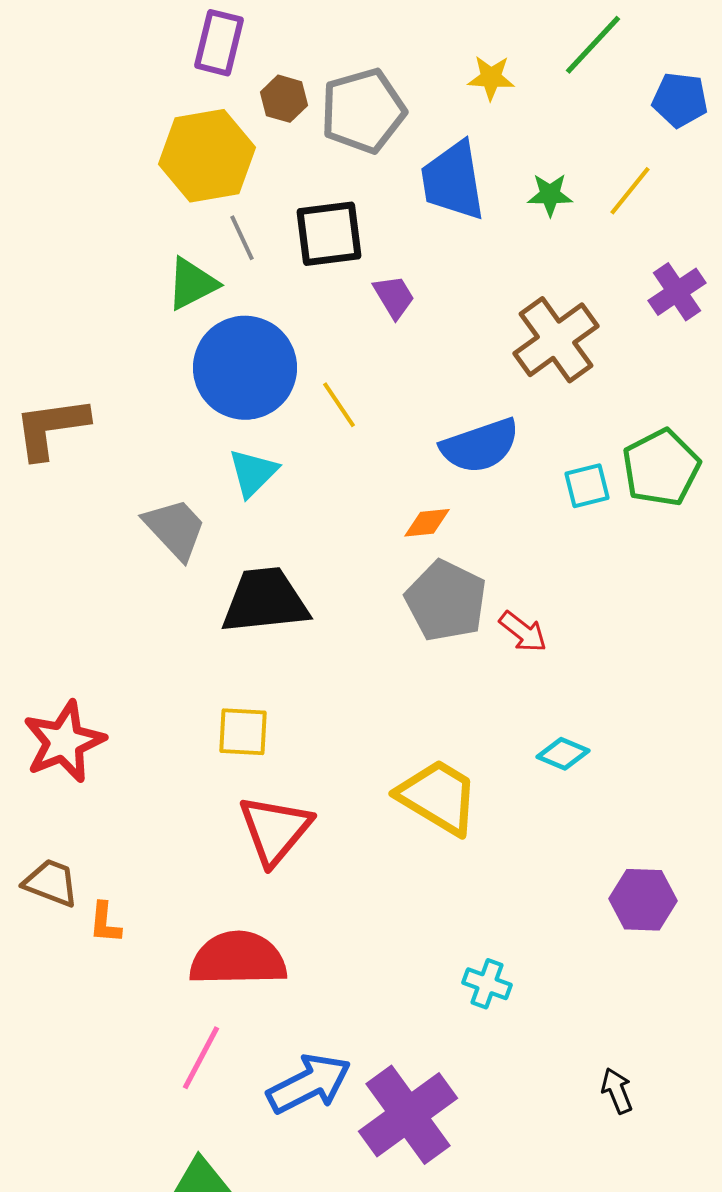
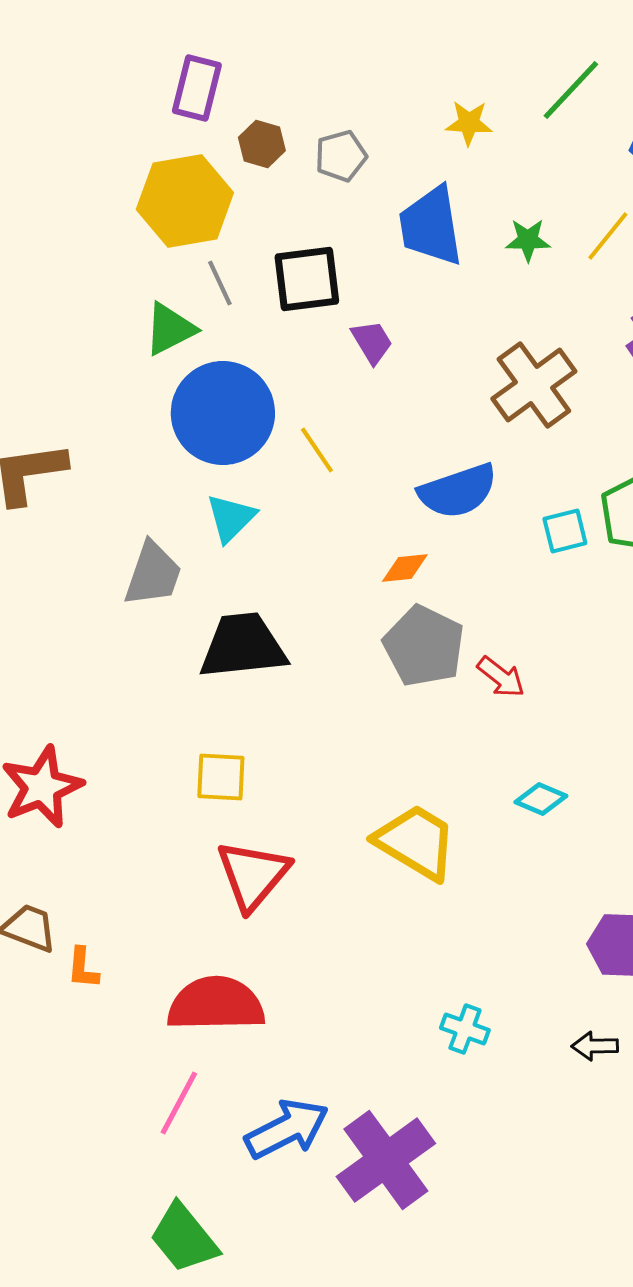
gray pentagon: (363, 111) -> (341, 156), size x0.6
gray trapezoid: (175, 529) -> (153, 574), turned 62
black arrow: (617, 1091) -> (595, 1046), moved, turned -69

